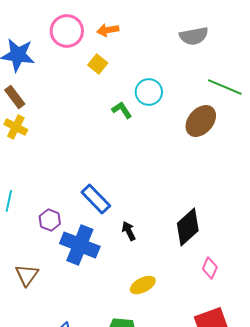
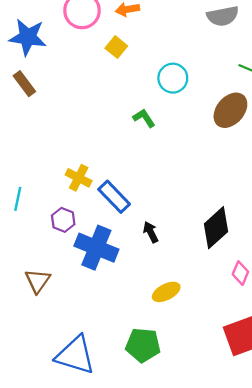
green L-shape: (122, 110) -> (144, 118), moved
yellow cross: (16, 127) -> (79, 178), moved

